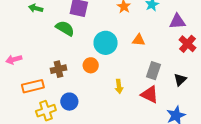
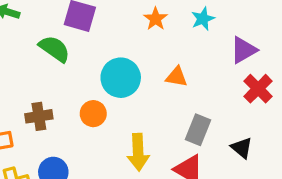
purple triangle: (177, 21) -> (243, 50), turned -30
black triangle: (180, 80) -> (242, 148), turned -40
yellow arrow: (119, 86) -> (138, 152), size x1.5

